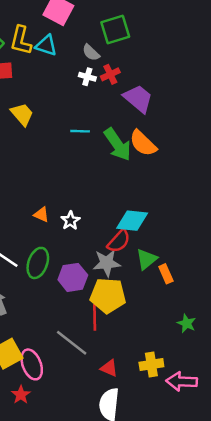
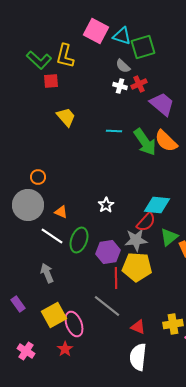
cyan triangle: (46, 45) -> (122, 36), moved
orange triangle: (41, 215) -> (61, 212), moved
red line: (95, 317) -> (116, 278), moved

